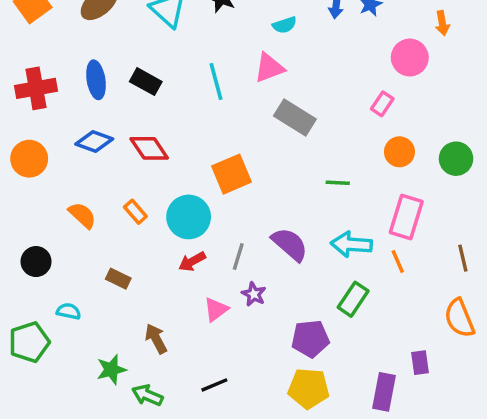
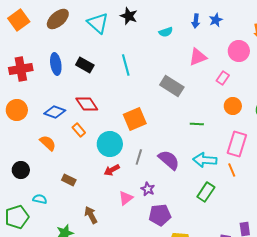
pink triangle: (269, 68) -> (198, 57), moved
blue diamond: (94, 142) -> (55, 112), moved
orange rectangle: (135, 212) -> (79, 130), moved
gray line: (238, 256) -> (139, 157), moved
purple pentagon: (310, 339) -> (160, 215), moved

